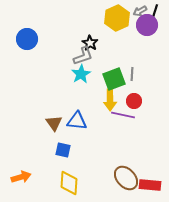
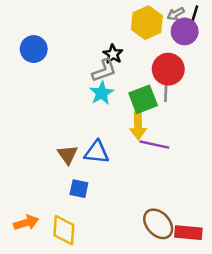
red circle: (134, 101) -> (168, 69), moved, size x1.6
yellow diamond: (69, 183) -> (64, 230), moved

